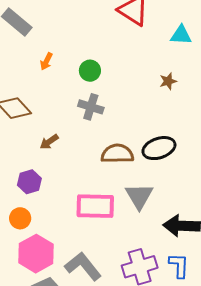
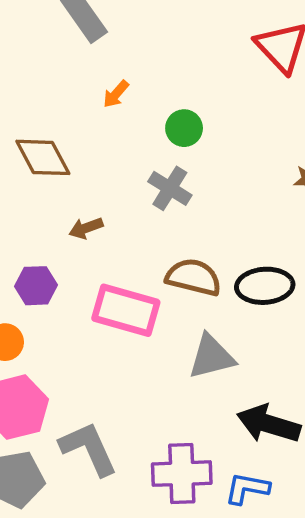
gray triangle: (139, 196) -> (211, 357), turned 32
pink rectangle: (95, 206) -> (126, 310), moved
blue L-shape: (179, 265) -> (247, 488), turned -96

